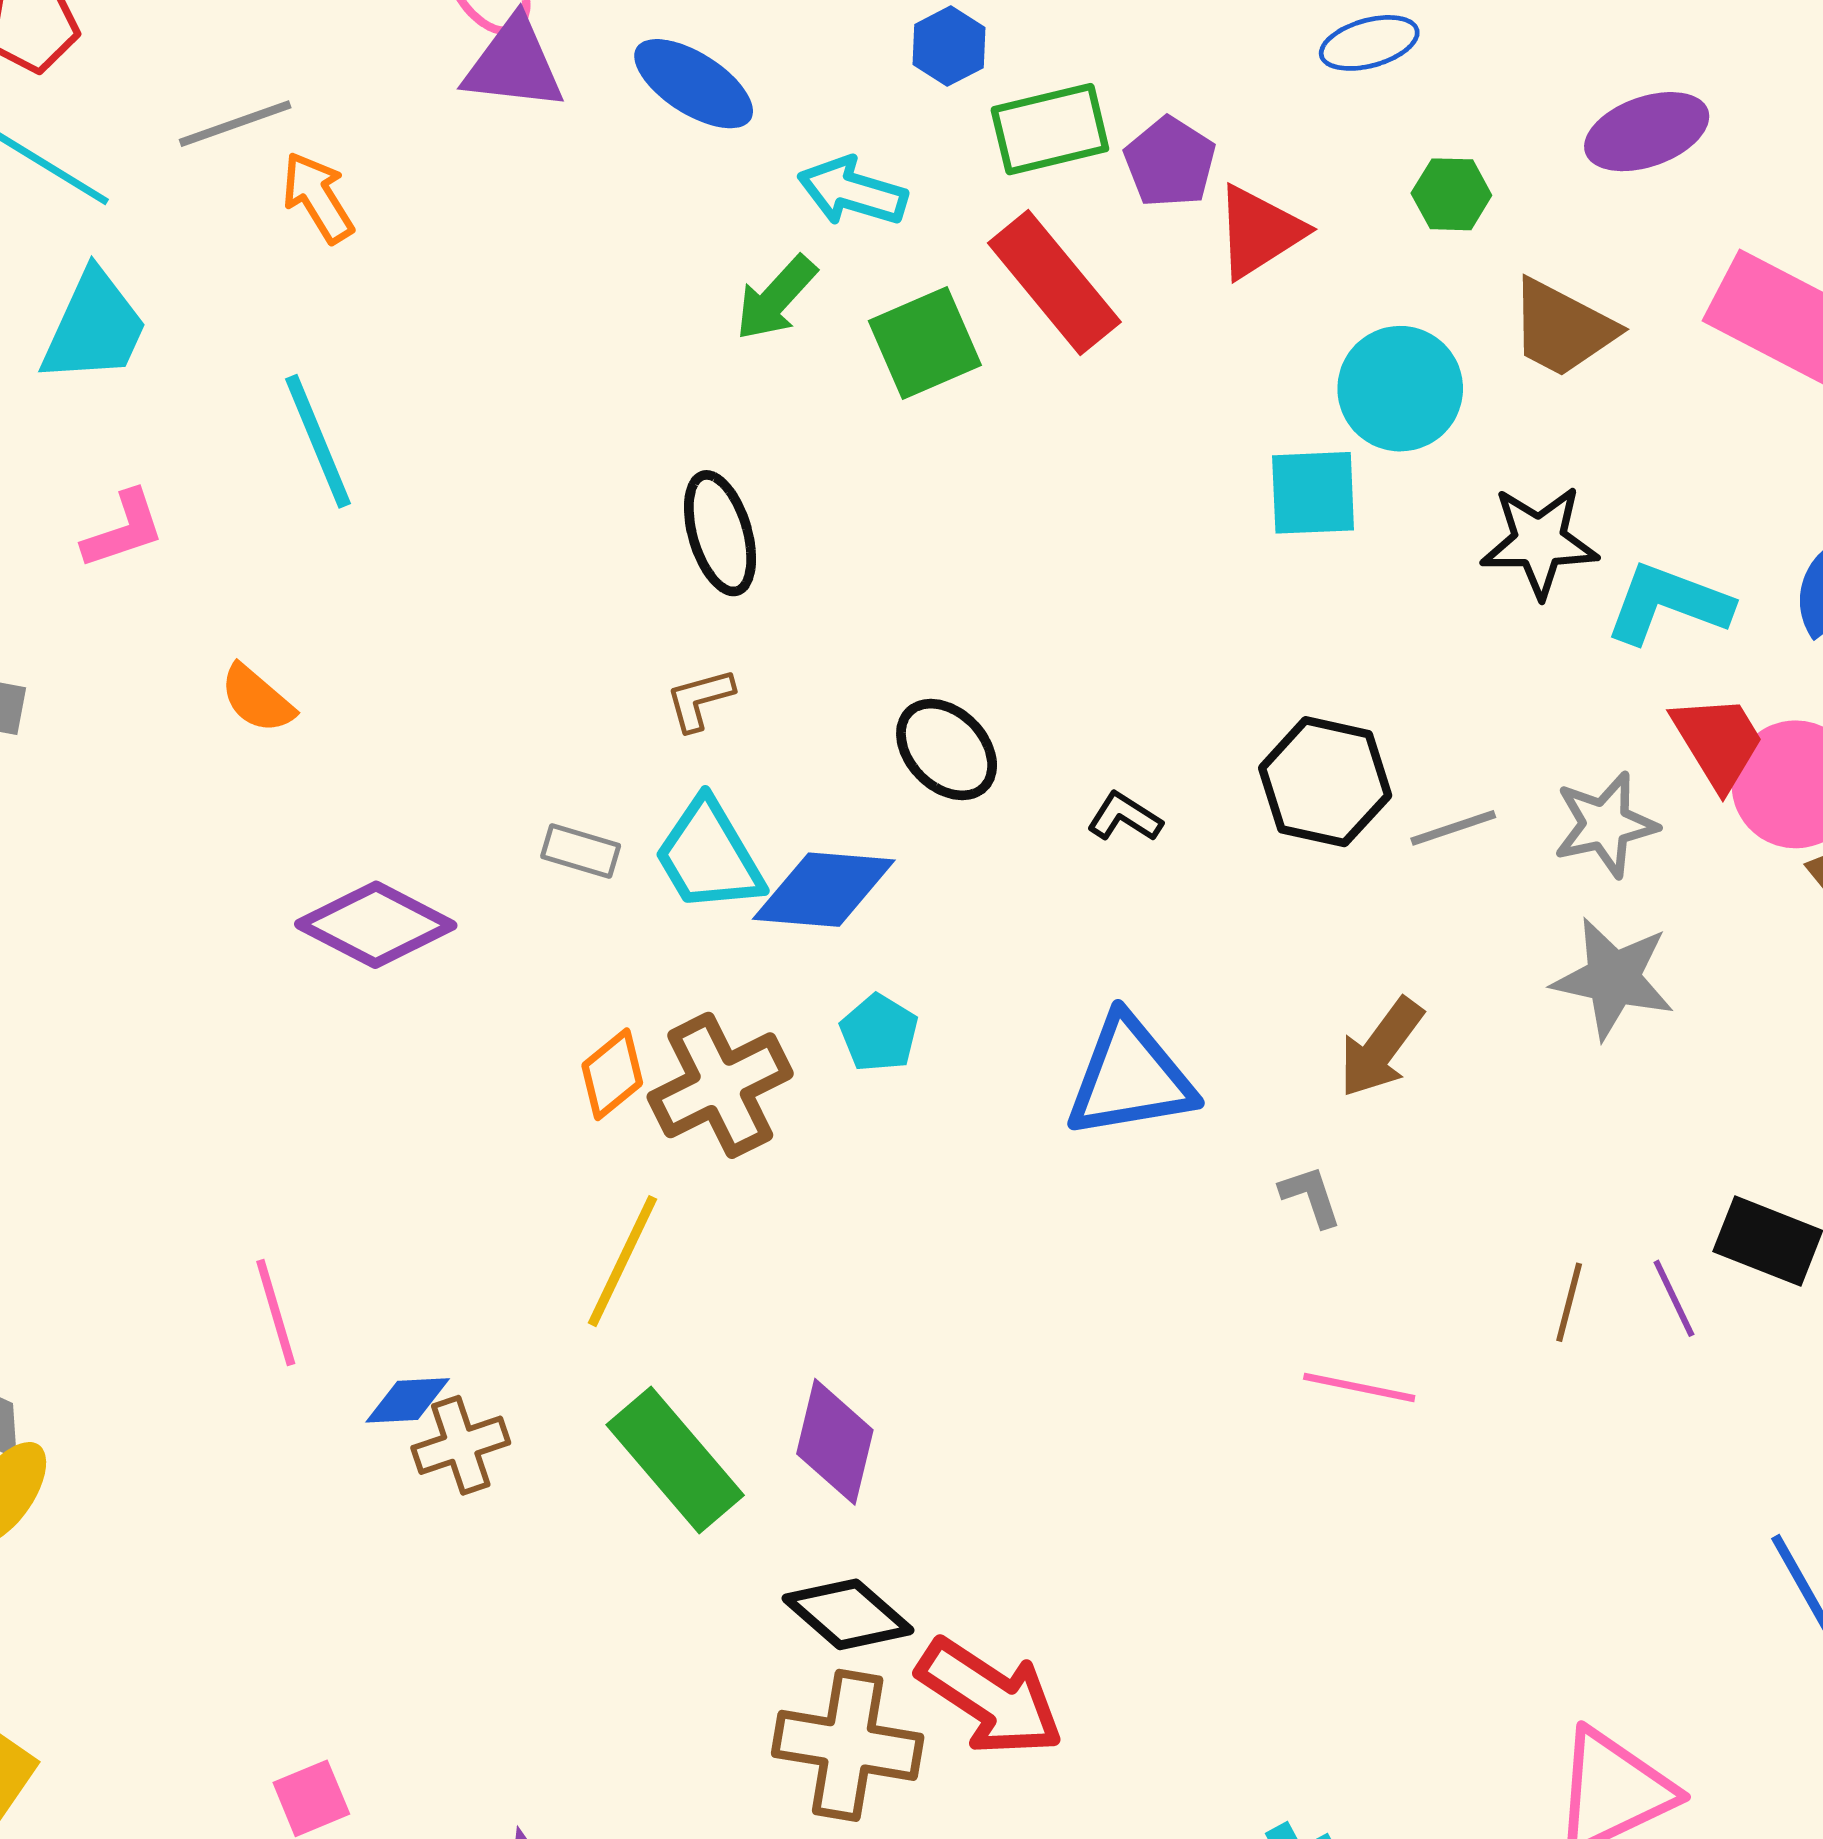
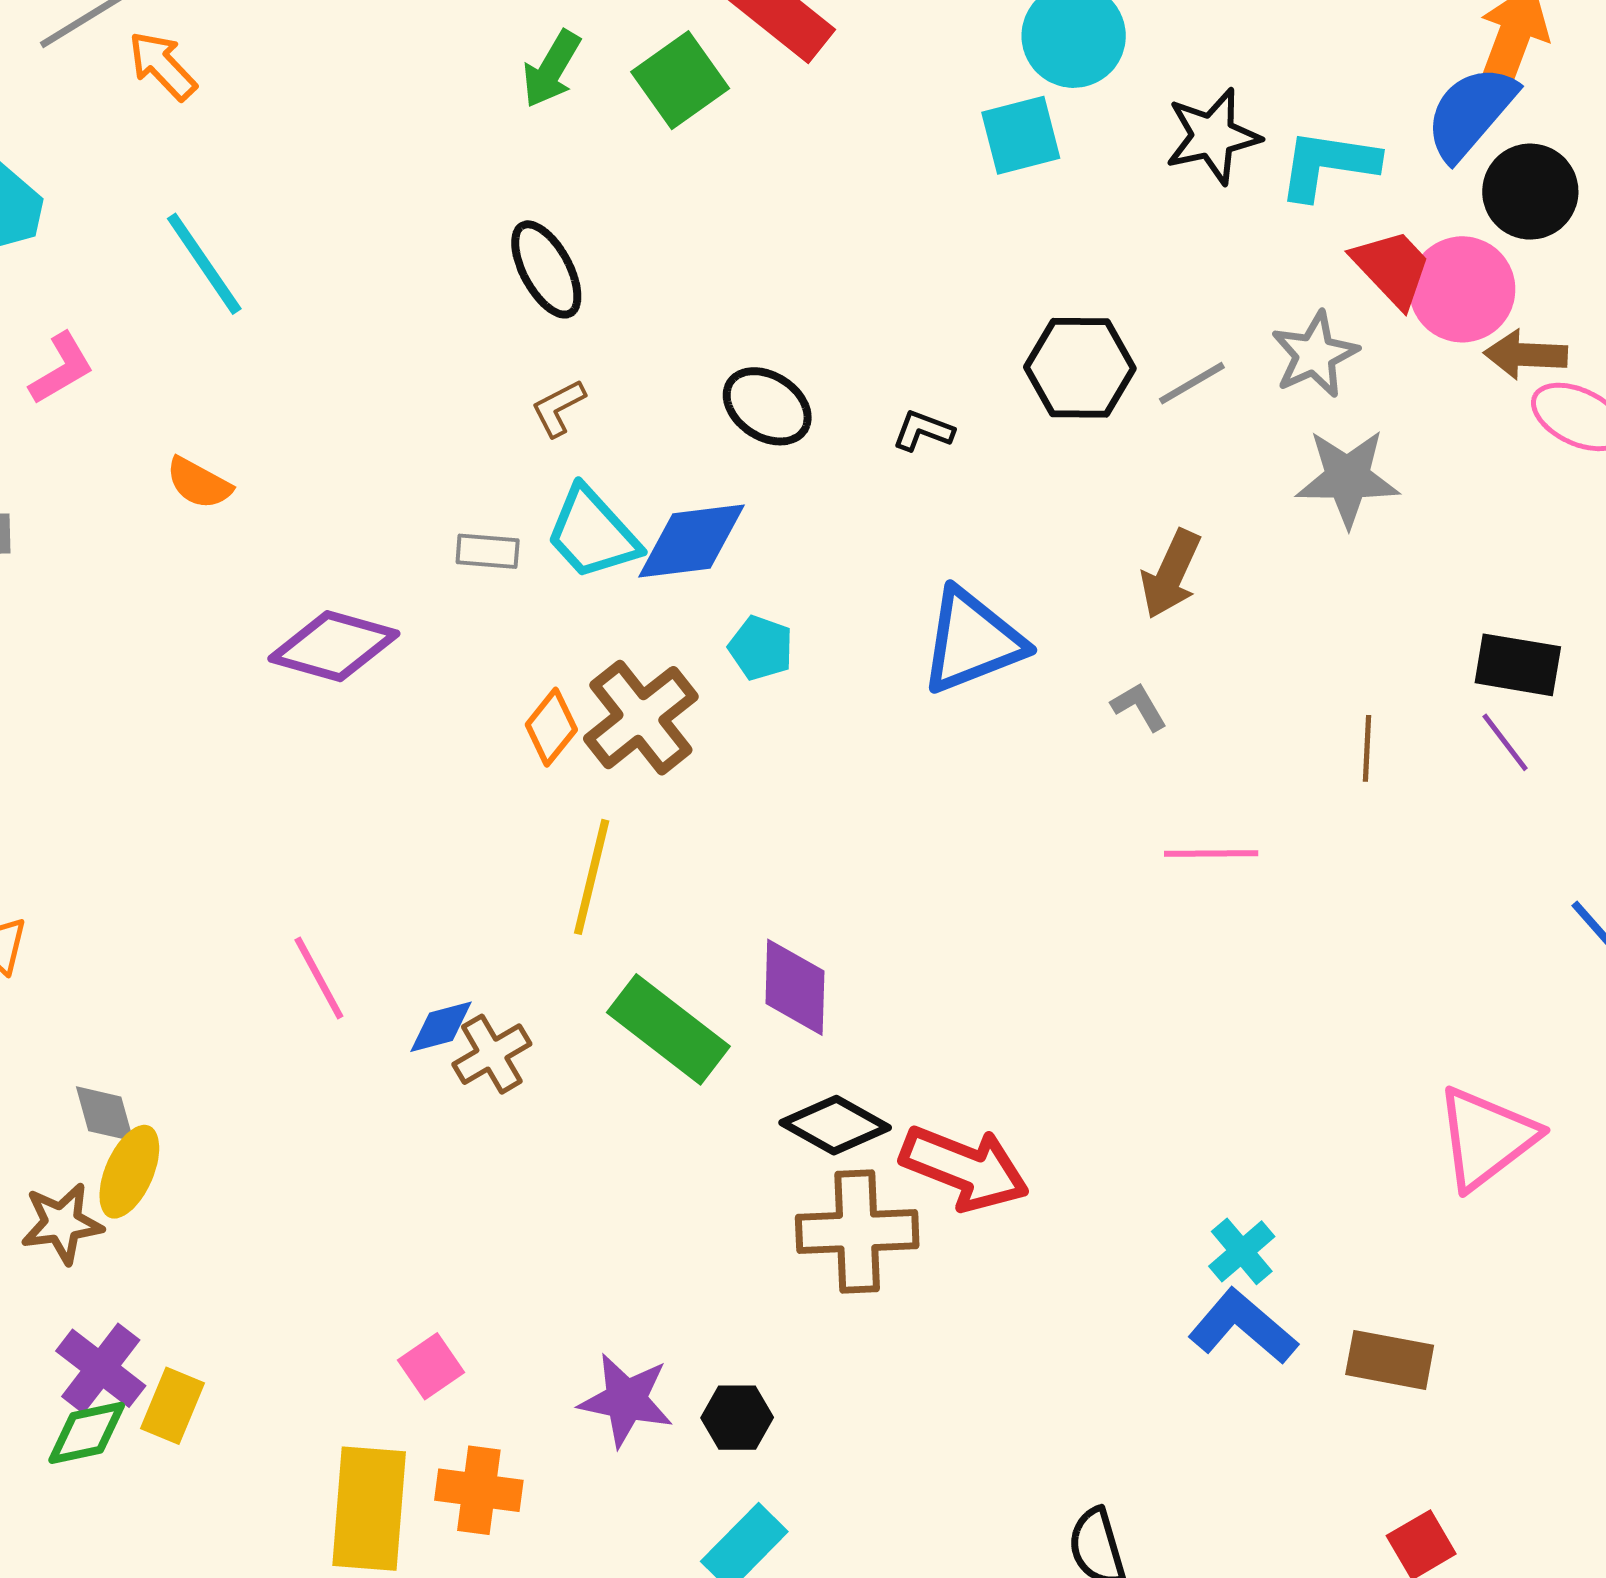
purple line: (1674, 1298) -> (1505, 742), moved

